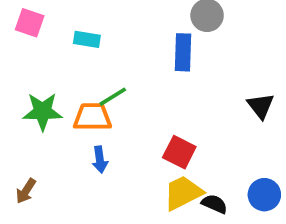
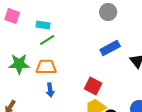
blue rectangle: (183, 52) -> (110, 48), moved, turned 60
green line: (113, 97) -> (47, 40), moved

